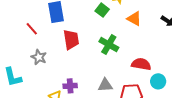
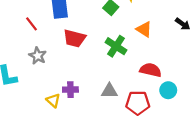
orange triangle: (134, 19) -> (144, 29), moved
red trapezoid: (71, 40) -> (75, 38), turned 110

